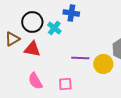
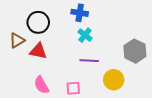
cyan cross: (54, 28) -> (85, 35), moved
yellow circle: (103, 64) -> (114, 80), moved

